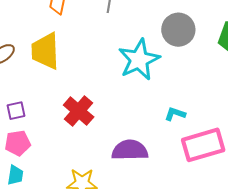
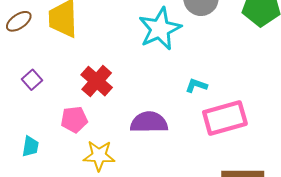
purple square: (16, 111) -> (32, 80), turned -30
pink pentagon: (18, 143) -> (74, 119), moved

